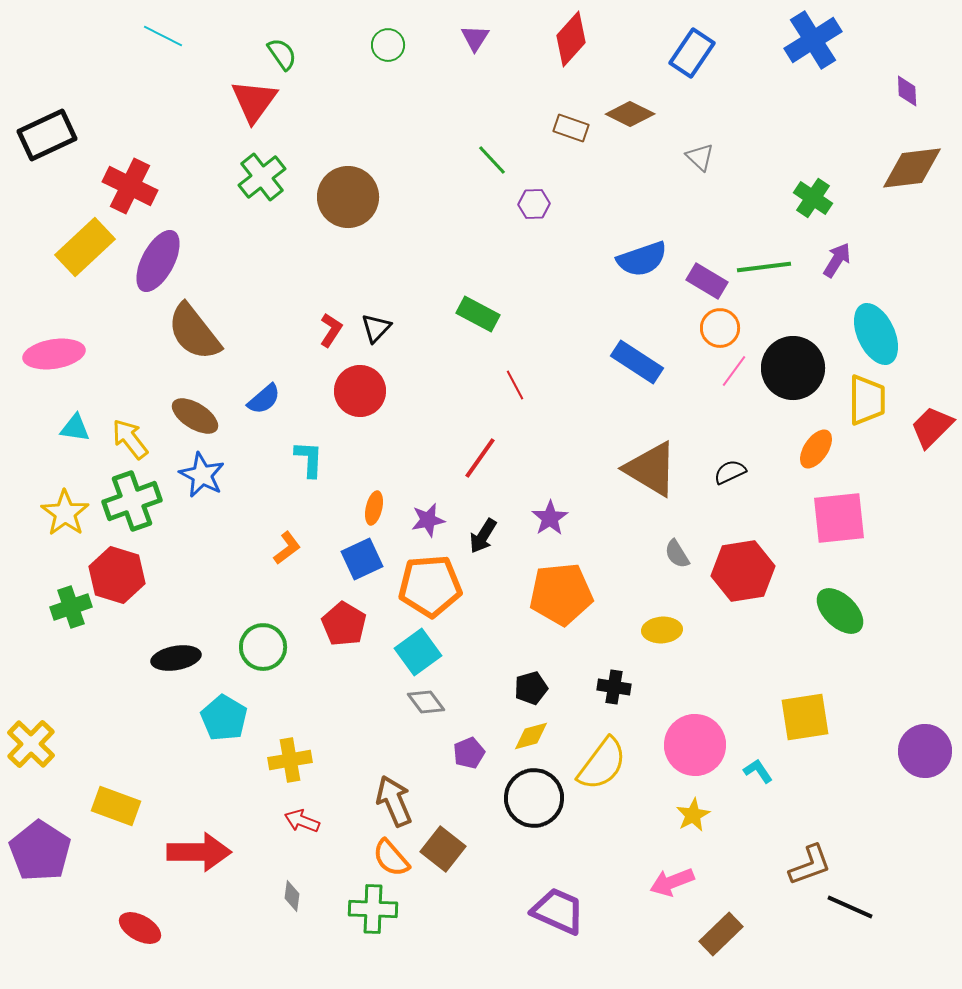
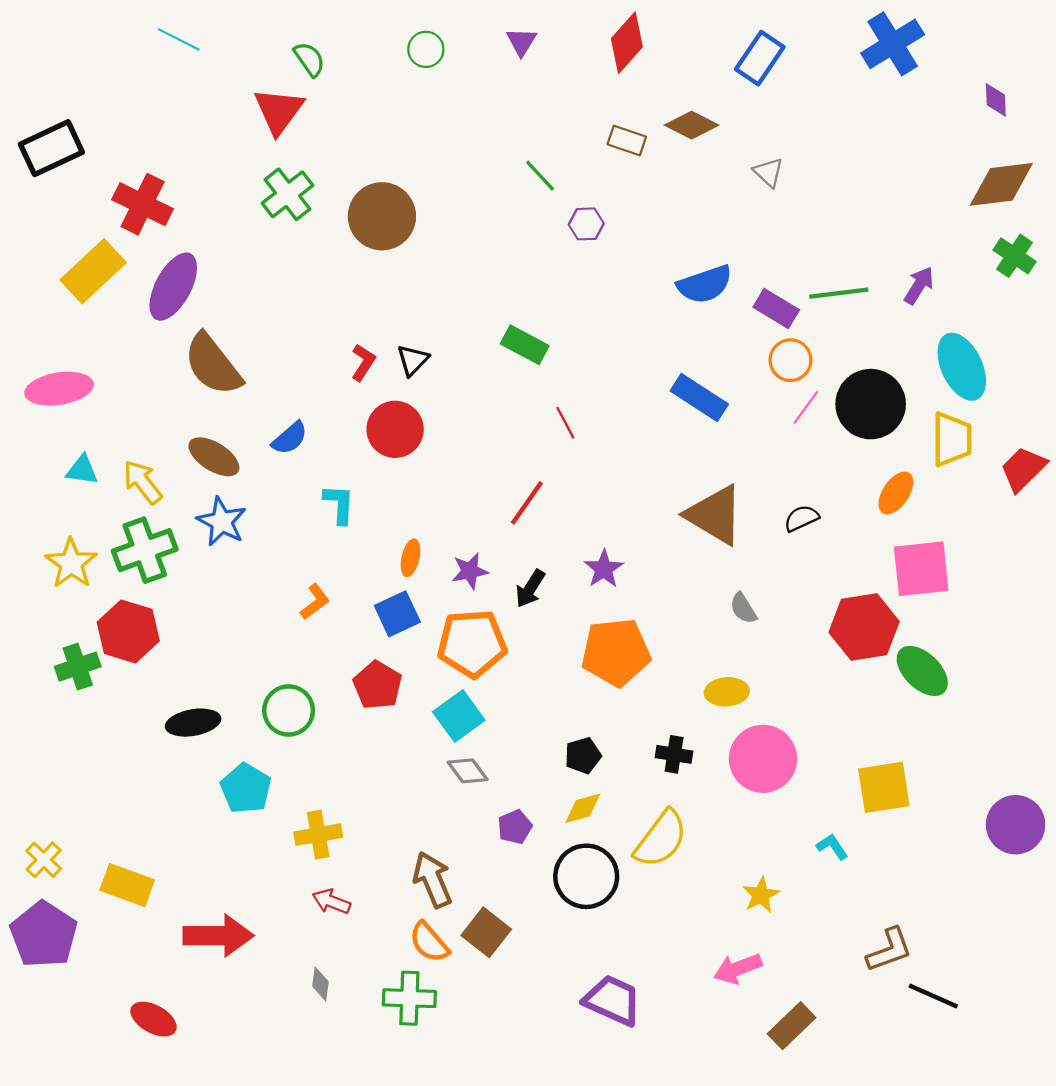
green cross: (813, 198) -> (1015, 256), moved
red hexagon: (743, 571) -> (864, 627), moved
yellow cross: (31, 744) -> (44, 860), moved, size x0.7
pink circle: (695, 745) -> (763, 759), moved

